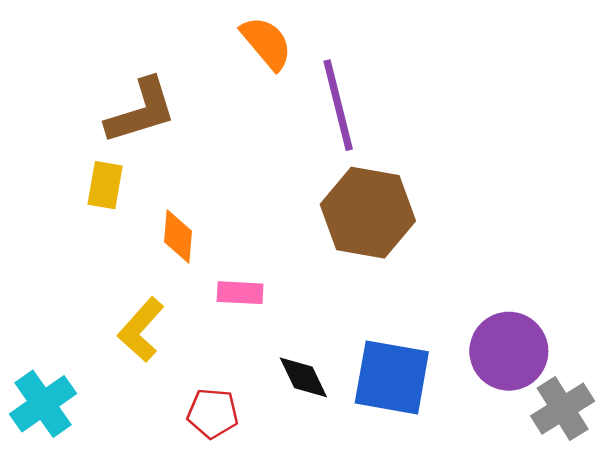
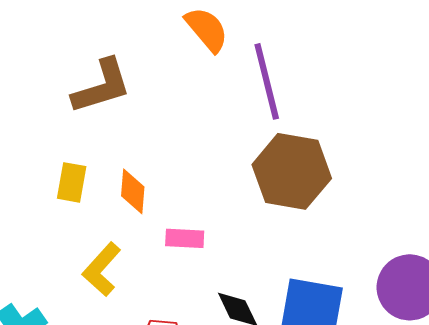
yellow rectangle: (105, 185) -> (72, 182), moved

